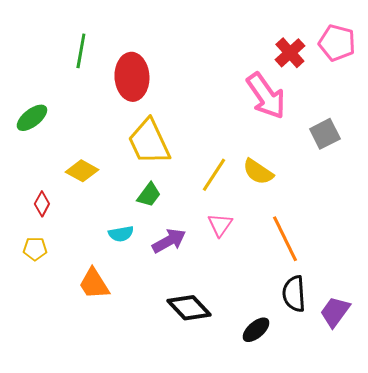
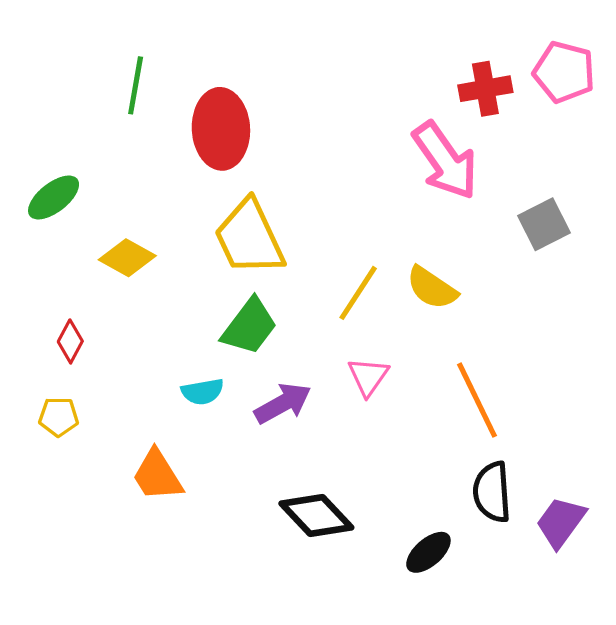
red cross: (290, 53) -> (485, 89), turned 32
yellow diamond: (82, 171) -> (127, 258), moved
green trapezoid: (149, 195) -> (249, 326), size x1.4

